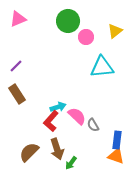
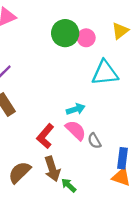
green circle: (68, 21) -> (65, 33), moved
cyan arrow: (58, 107) -> (76, 109), moved
green arrow: (71, 163) -> (69, 185), turned 96

